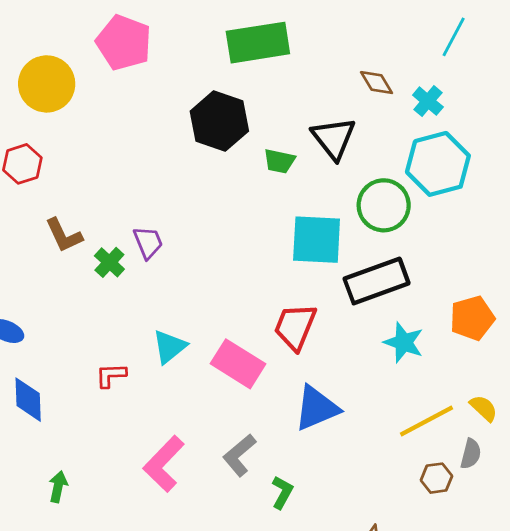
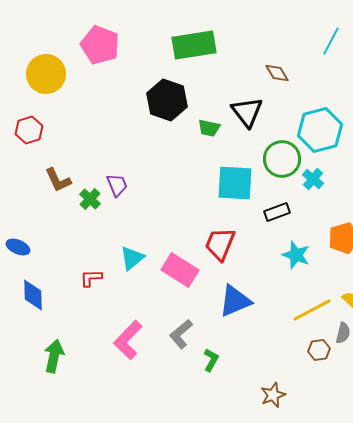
cyan cross: (428, 101) -> (313, 179), moved
black rectangle: (377, 281) -> (277, 212), size x0.6
green arrow: (58, 487) -> (54, 356), size x1.5

